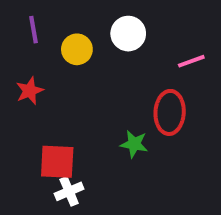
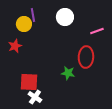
purple line: (34, 30) -> (33, 15), moved
yellow circle: (77, 49) -> (24, 24), moved
white cross: (69, 191) -> (35, 97), turned -32

